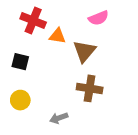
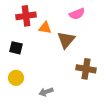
red cross: (33, 21) -> (26, 16), turned -30
brown cross: (90, 88) -> (86, 69), moved

